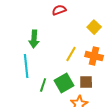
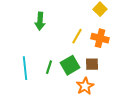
cyan line: (26, 66) -> (25, 68), moved

